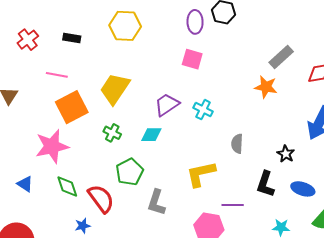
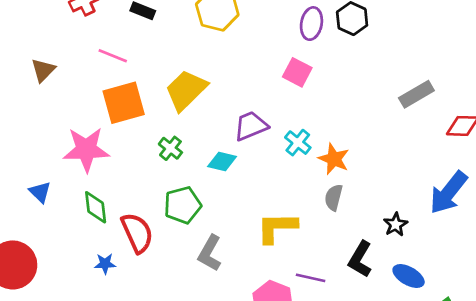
orange star: (266, 87) -> (334, 159), moved

